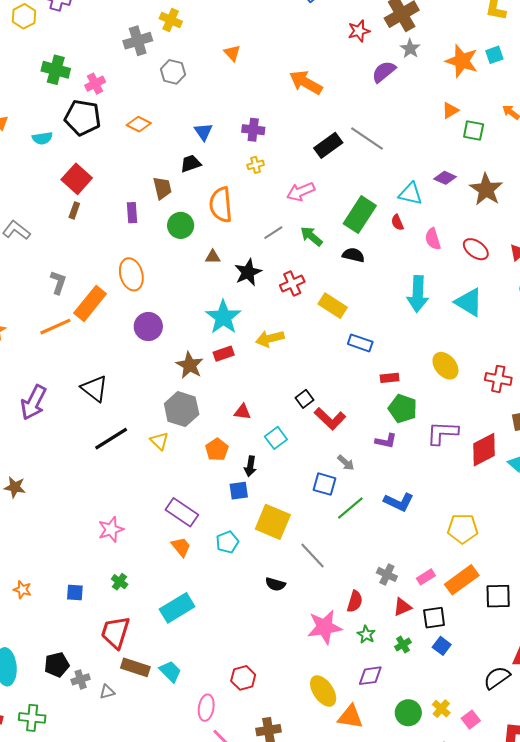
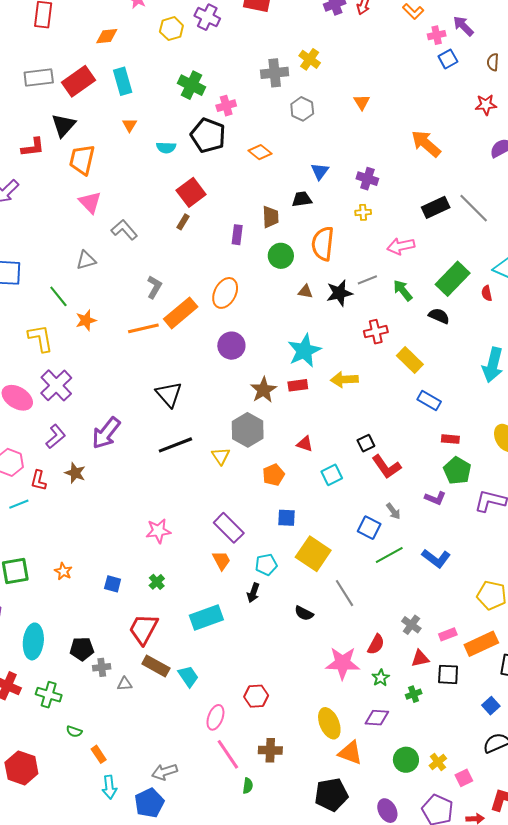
black star: (248, 272) -> (339, 293), moved
orange ellipse: (131, 274) -> (225, 293), turned 32
purple arrow: (34, 402) -> (106, 433), moved
black arrow: (250, 466) -> (253, 593), moved
blue square: (442, 646) -> (491, 706), moved

